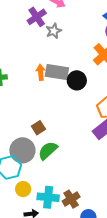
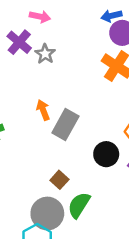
gray rectangle: (57, 72) -> (65, 125), moved, turned -55
black circle: (77, 80) -> (106, 154), moved

